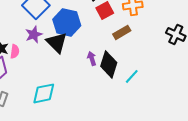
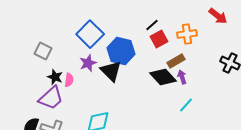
purple arrow: (92, 58) -> (182, 77), moved
black diamond: (109, 64) -> (163, 77), moved, turned -60

